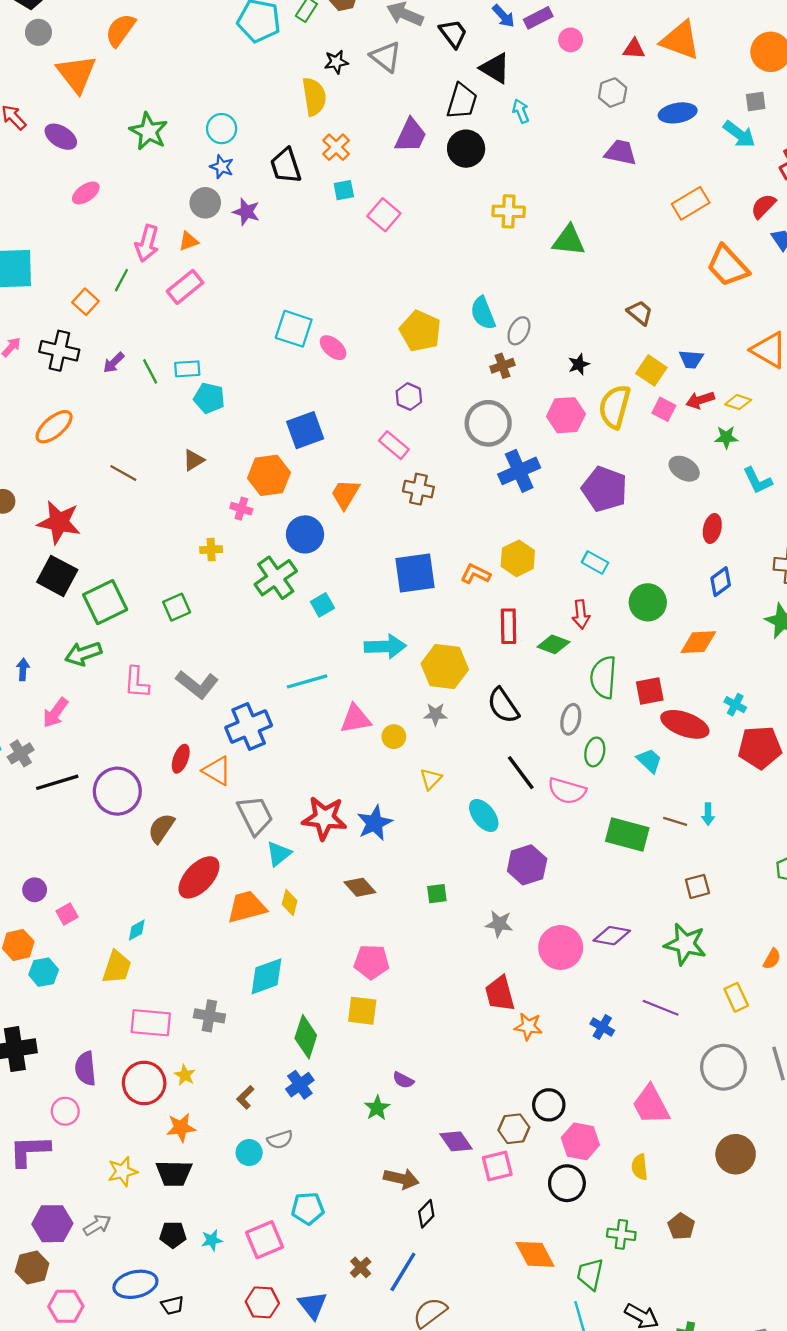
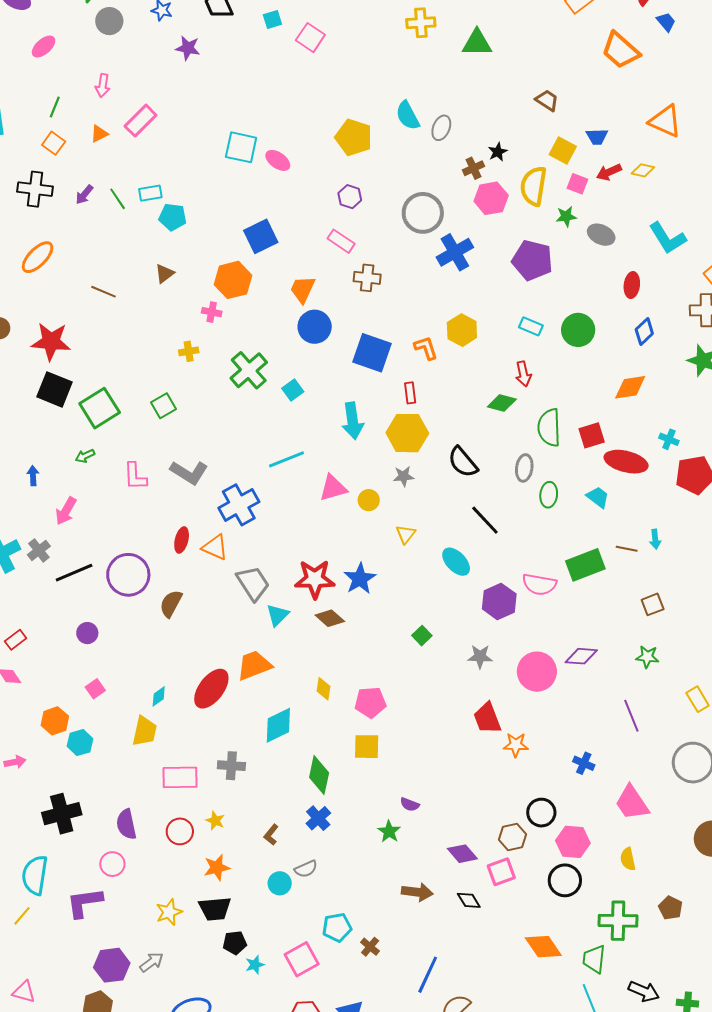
gray circle: (205, 203) -> (109, 21), moved
orange triangle: (189, 241) -> (99, 134), moved
pink arrow: (147, 243) -> (103, 85), size x0.7
green line: (121, 280) -> (55, 107), moved
brown cross: (502, 366) -> (473, 168), moved
green star: (726, 437) -> (566, 216), moved
cyan L-shape: (757, 480) -> (667, 238), size x1.4
blue circle: (305, 534) -> (315, 327), moved
blue square: (415, 573) -> (372, 353), turned 33
orange L-shape: (476, 574) -> (426, 348), turned 52
green circle: (648, 602) -> (578, 330), moved
red rectangle: (509, 626) -> (410, 393), moved, size x0.7
cyan arrow: (385, 646) -> (353, 421), turned 90
green arrow: (83, 654) -> (85, 456), size x0.6
pink semicircle: (567, 791) -> (539, 584), moved
green rectangle: (627, 834) -> (585, 565), turned -30
red ellipse: (199, 877) -> (211, 689), moved
brown diamond: (360, 887) -> (330, 618), moved
purple circle: (35, 890) -> (87, 633), moved
green square: (437, 894) -> (422, 636), turned -30
yellow diamond: (290, 902) -> (324, 689), moved
green star: (685, 944) -> (647, 657), size x0.6
purple line: (661, 1008) -> (631, 716), turned 52
blue cross: (602, 1027) -> (584, 763), moved
red circle: (144, 1083) -> (180, 831), size x0.7
black diamond: (426, 1214) -> (469, 900), moved, turned -70
green cross: (621, 1234) -> (618, 921), size x1.5
black pentagon: (173, 1235) -> (235, 943), moved
brown cross: (361, 1267) -> (370, 947), moved

